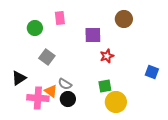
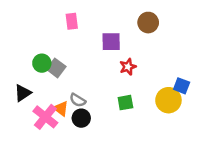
green circle: (35, 28) -> (42, 63), moved
pink cross: (38, 98) -> (45, 117), turned 35
yellow circle: (116, 102) -> (168, 100), moved

